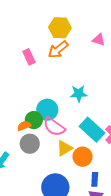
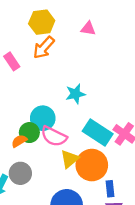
gray circle: (30, 144) -> (20, 173), moved
orange circle: (83, 157) -> (92, 165), size x1.4

